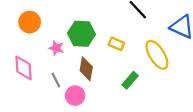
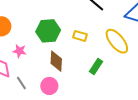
pink star: (56, 48) -> (19, 51), moved
gray line: (56, 80) -> (21, 83), moved

